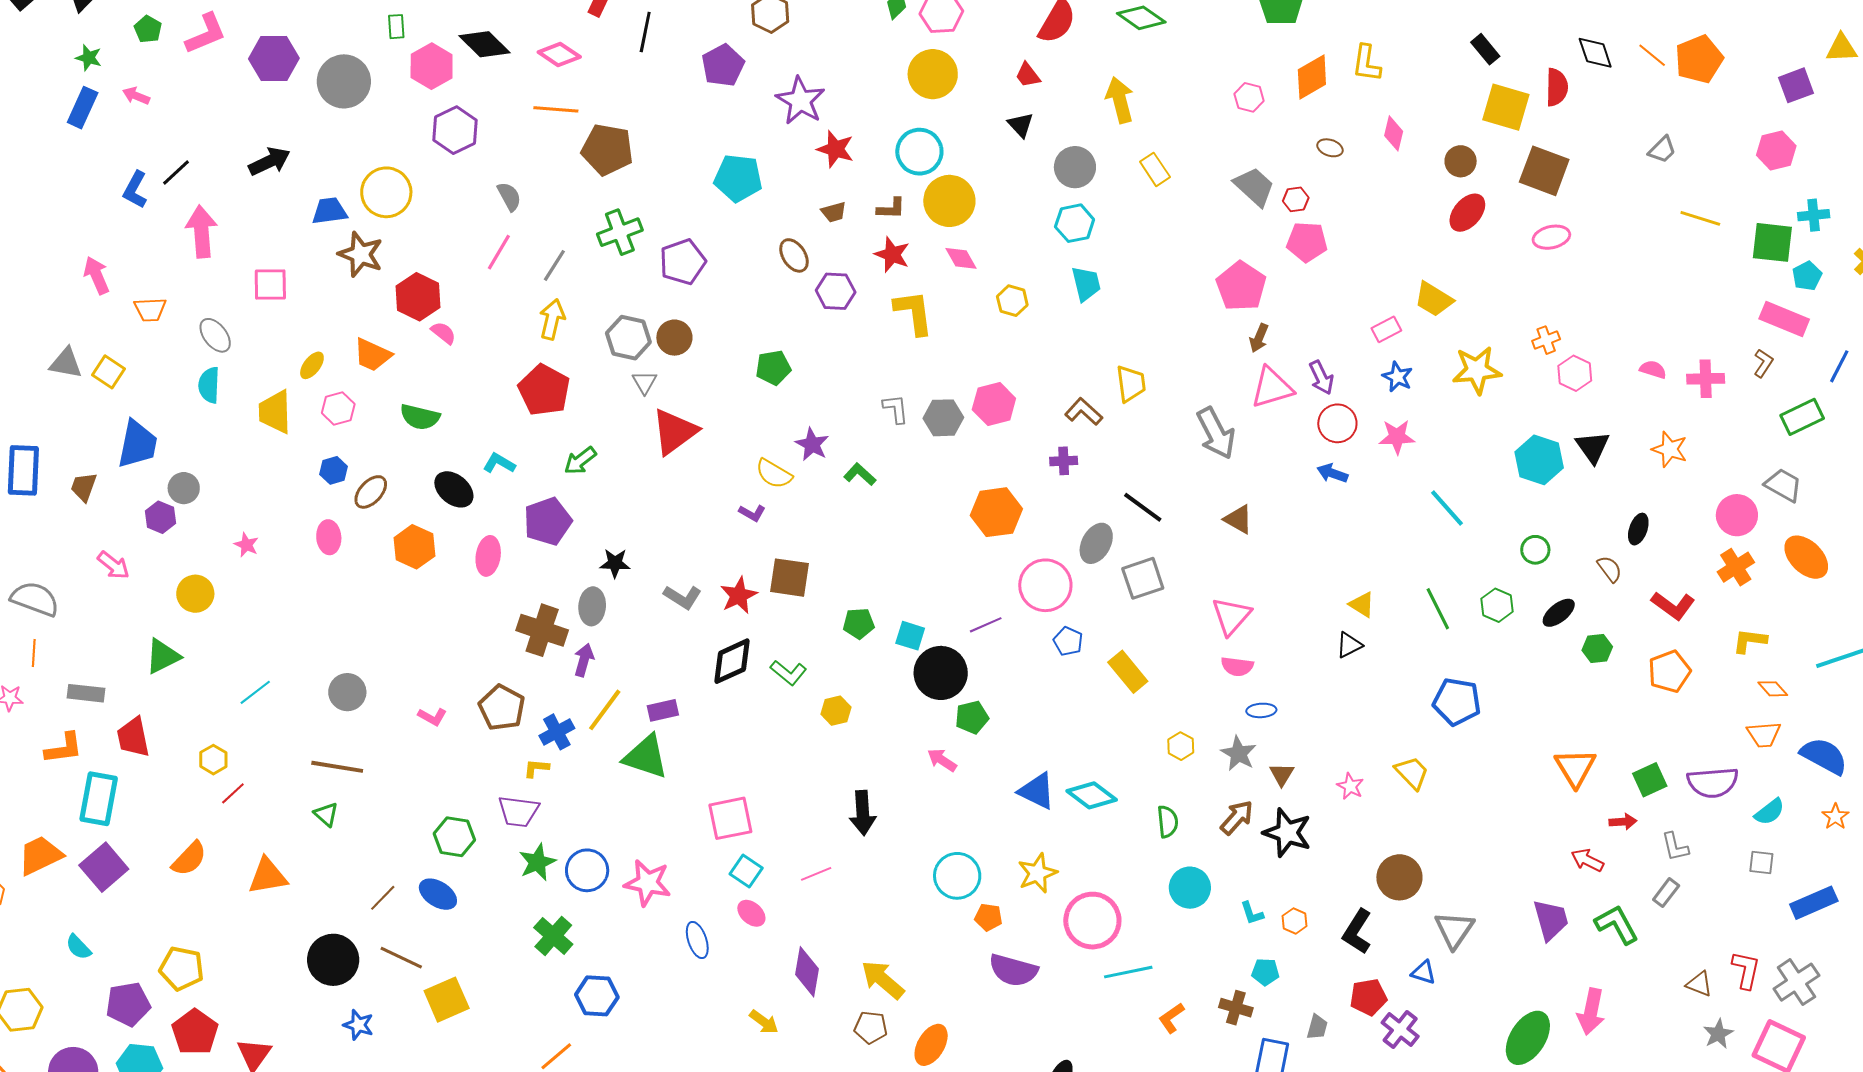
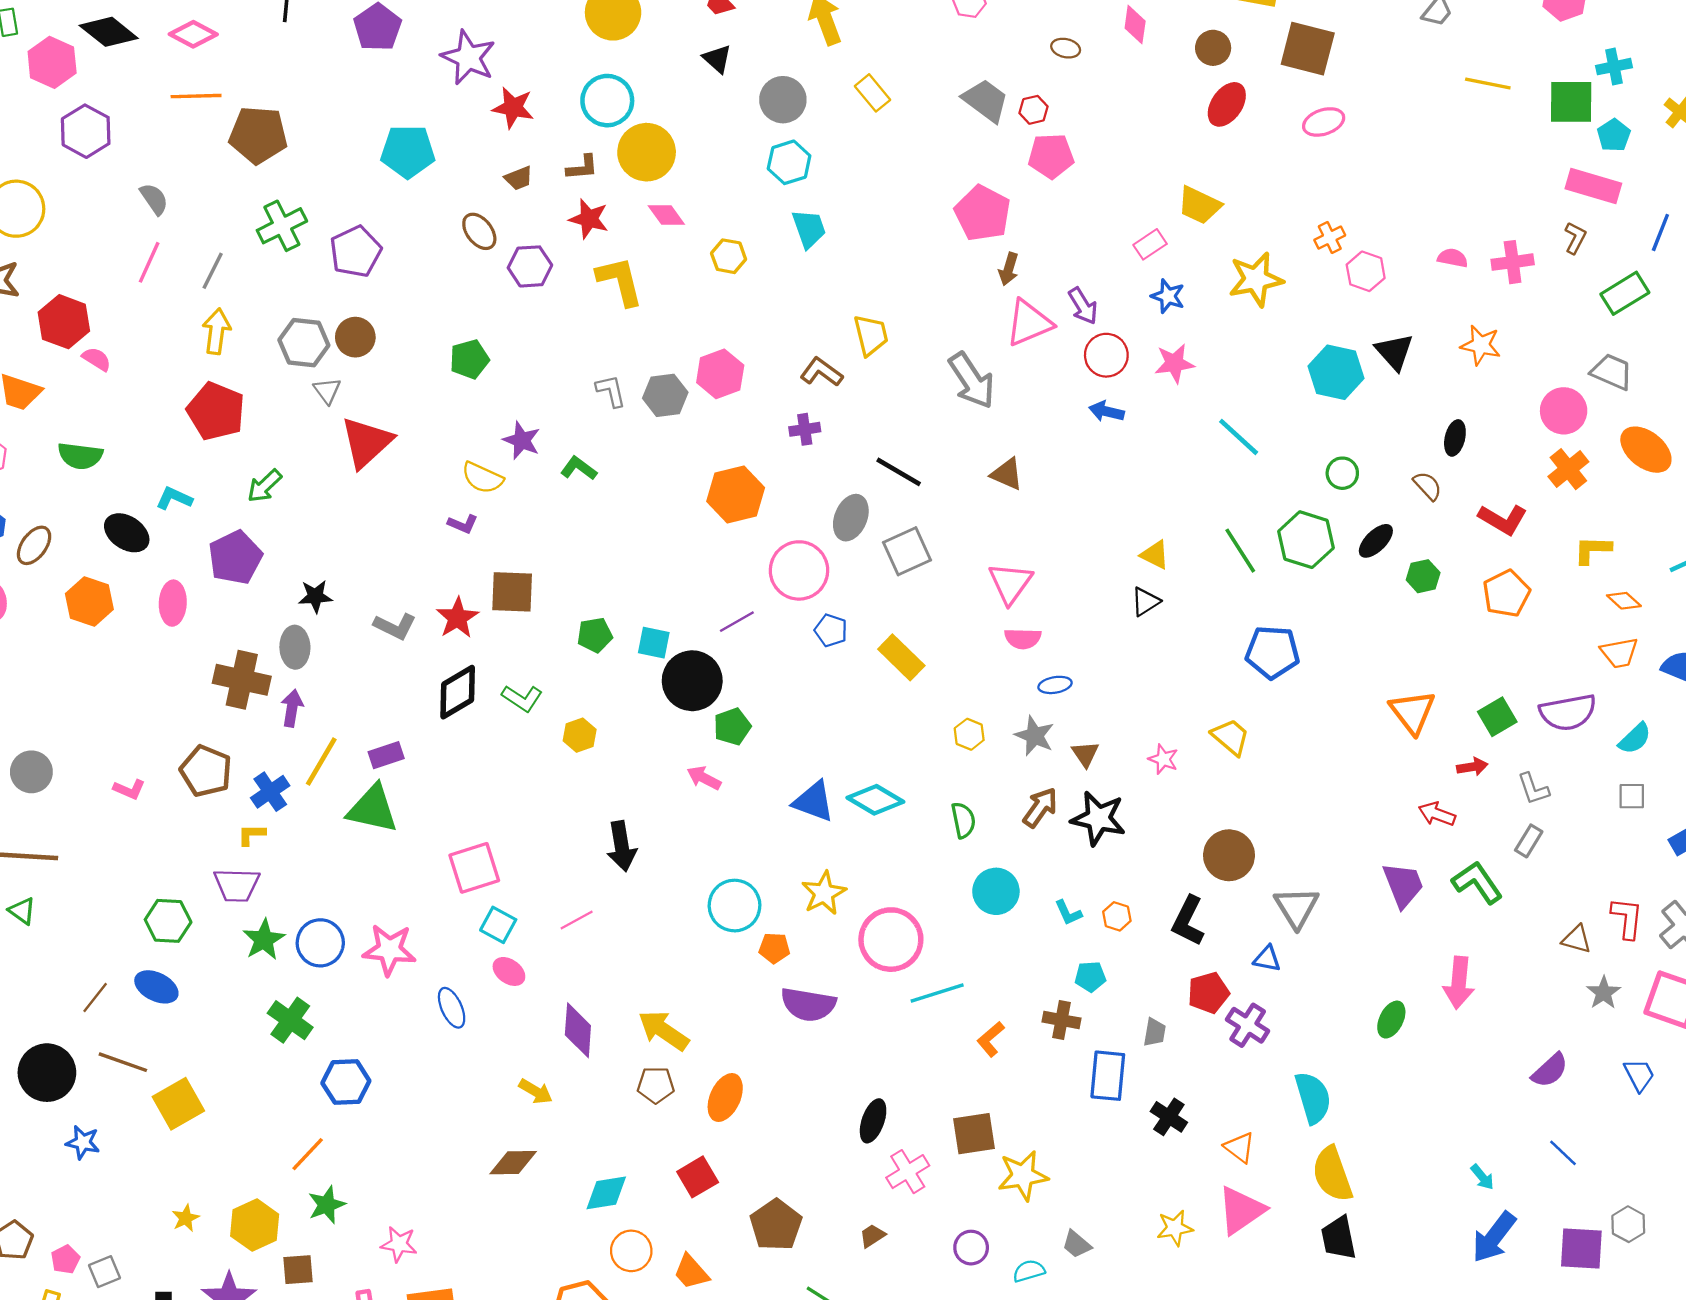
green hexagon: (1497, 605) -> (1306, 540), size x1.5
green ellipse: (1528, 1038) -> (1391, 1020), size x0.6

